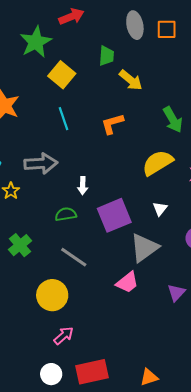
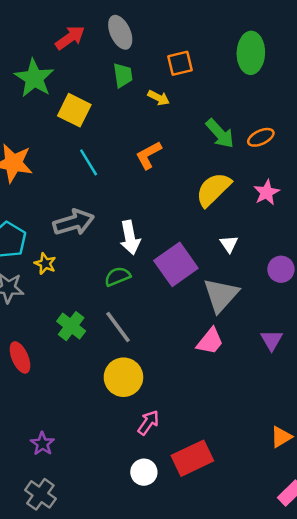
gray ellipse: (135, 25) -> (120, 32), moved
orange square: (167, 29) -> (180, 63), moved
yellow arrow: (131, 80) -> (159, 98), size x0.7
white arrow: (83, 186) -> (130, 238), size x1.5
gray line: (74, 257) -> (118, 327), moved, turned 32
orange triangle: (149, 377) -> (281, 437), moved

